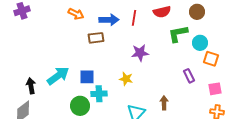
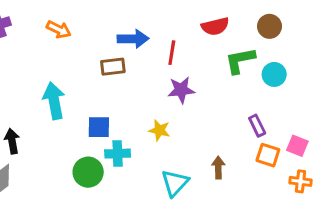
orange arrow: (76, 14) -> (59, 29), moved
red line: (134, 18) -> (172, 53), moved
orange square: (211, 59) -> (268, 155), moved
cyan arrow: (58, 76) -> (54, 101), moved, turned -65
pink square: (215, 89) -> (297, 146), turned 32

